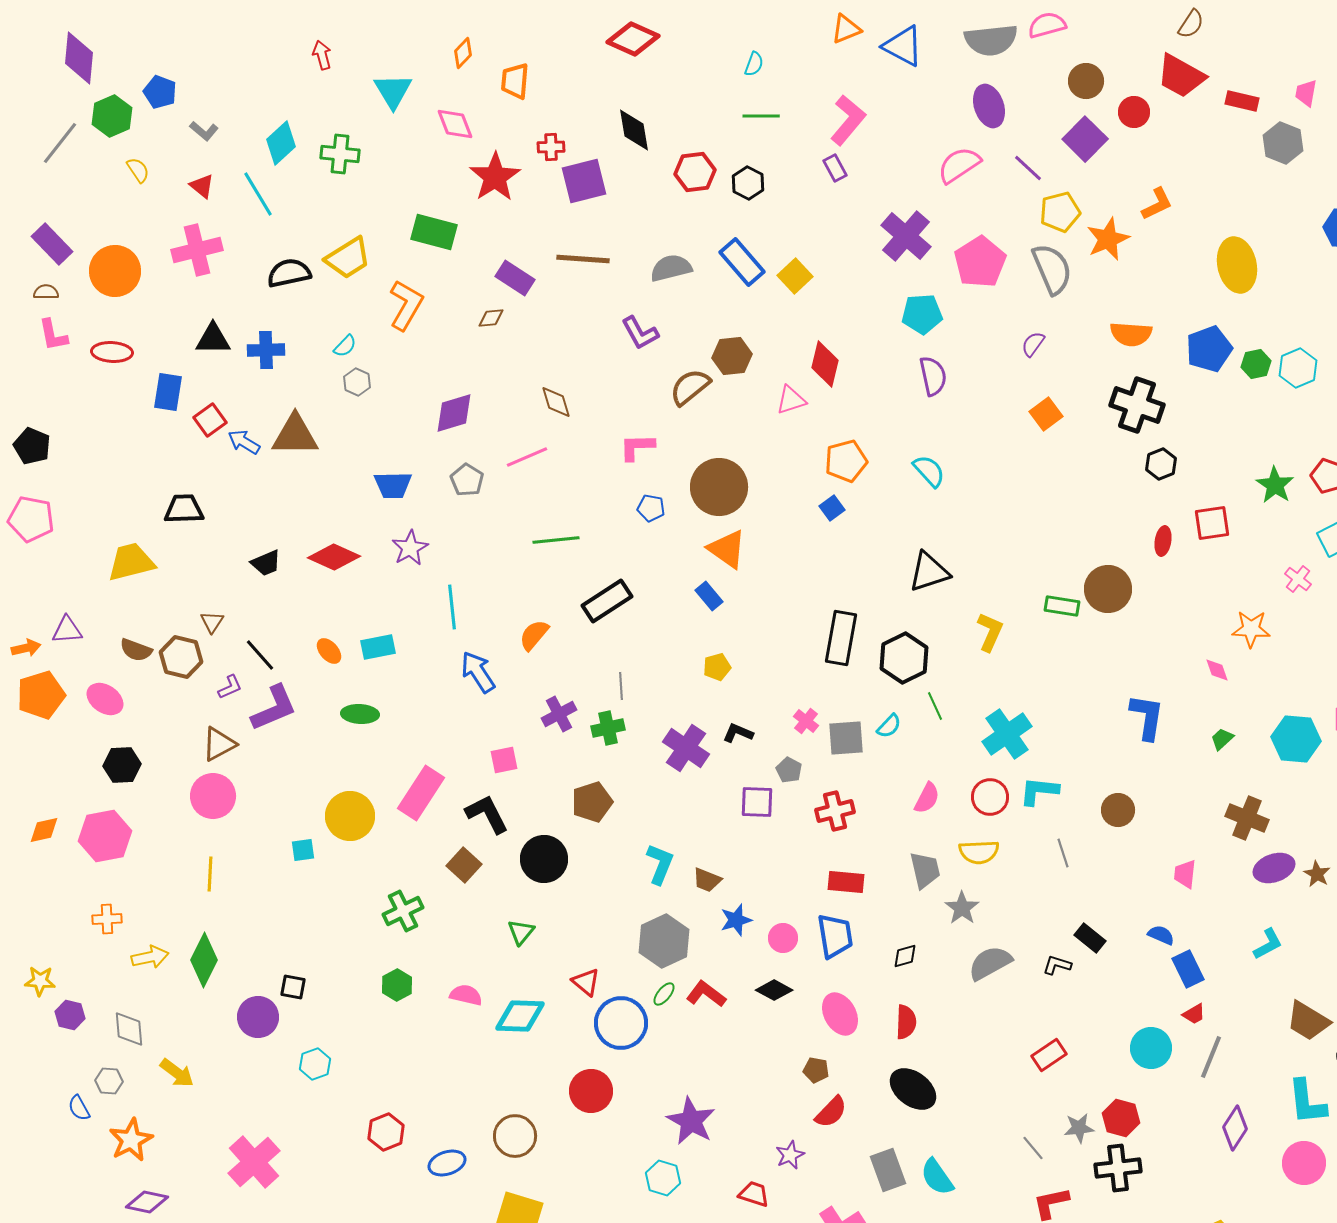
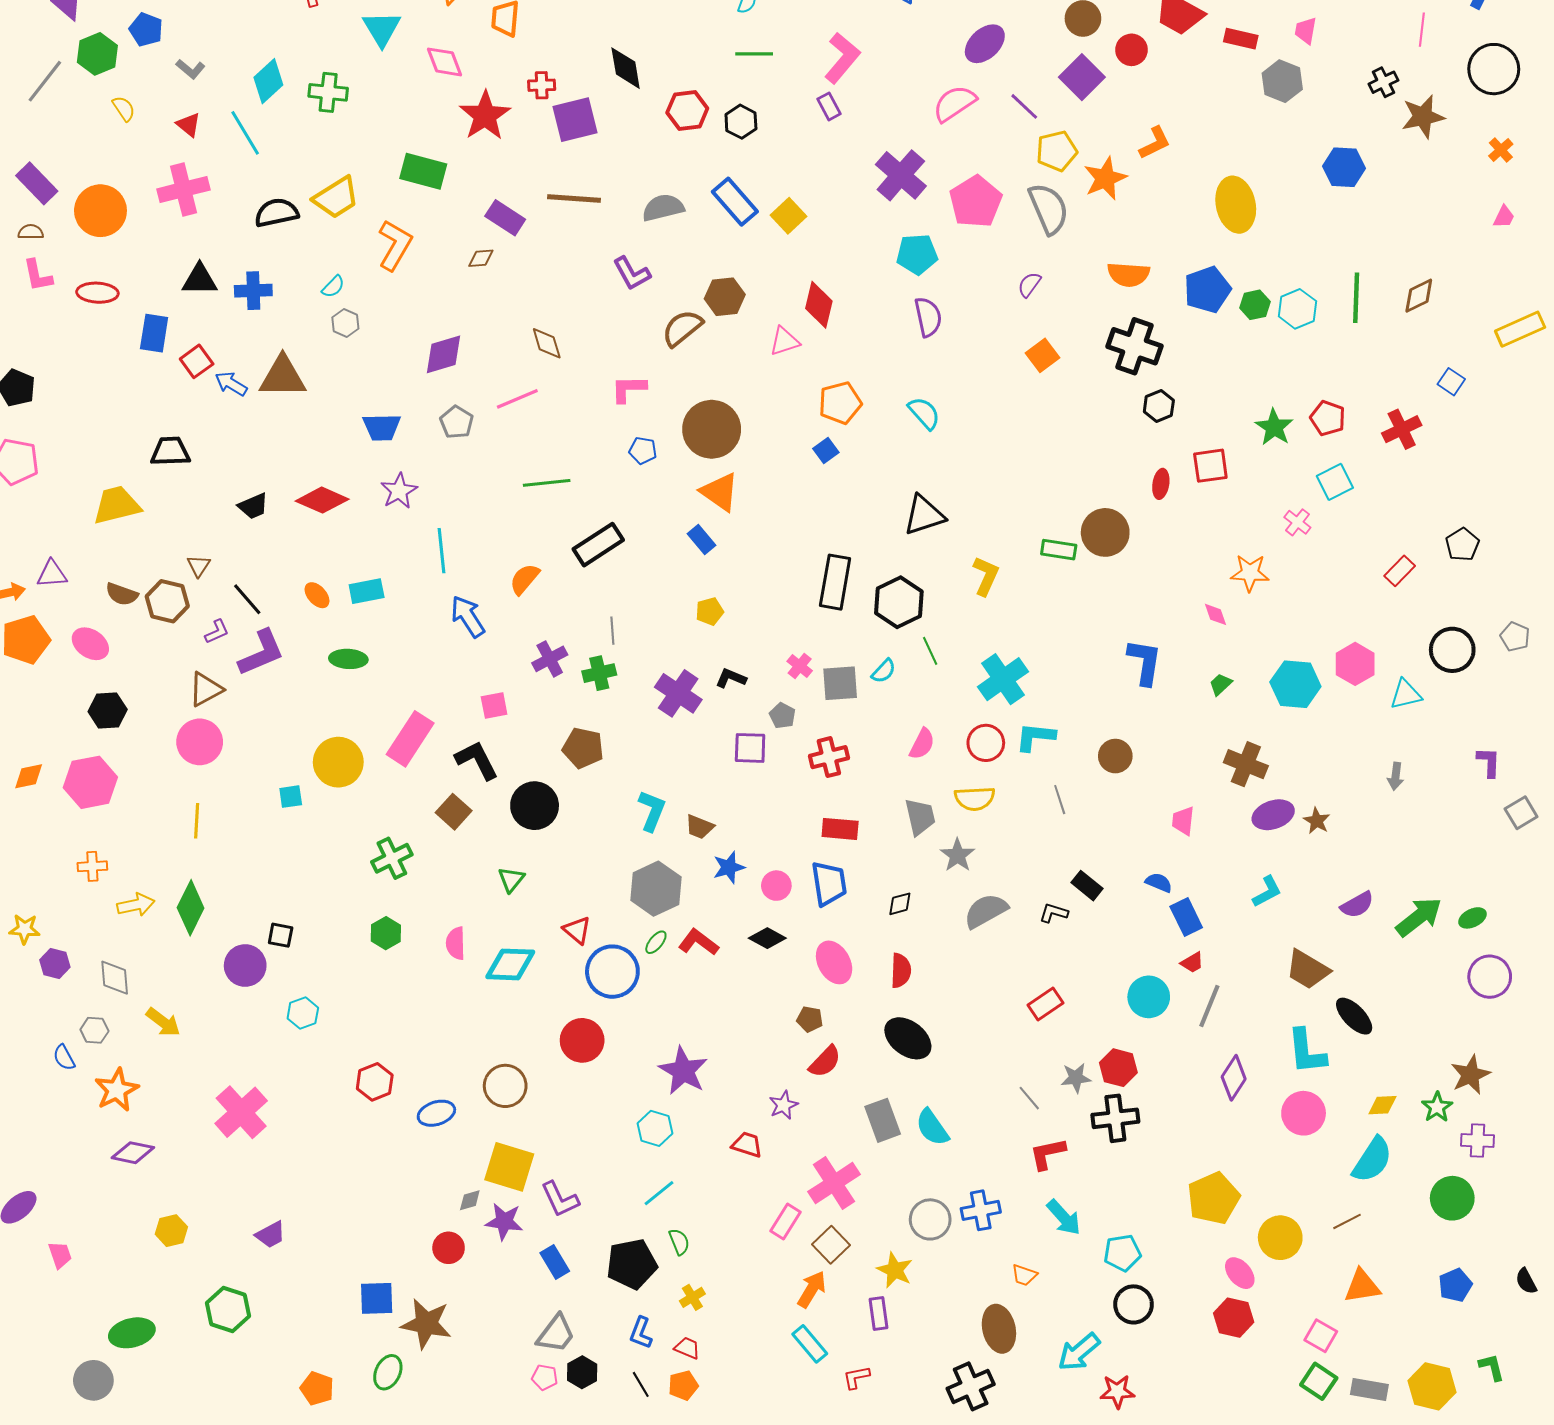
purple ellipse: (989, 106) -> (985, 44), turned 66
brown pentagon: (592, 802) -> (583, 748), turned 30
pink semicircle: (466, 995) -> (456, 943), turned -104

